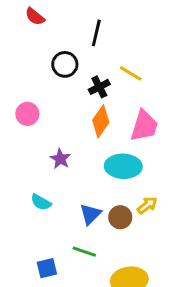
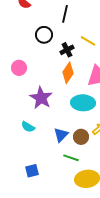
purple star: (60, 159) -> (41, 98), size x1.6
green line: (84, 252) -> (71, 158), moved

